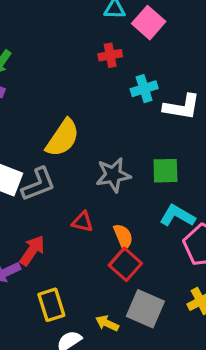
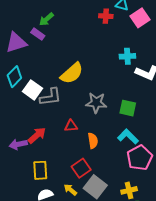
red cross: (110, 55) -> (106, 16), moved
red triangle: (82, 222) -> (71, 126), turned -32
red square: (125, 264) -> (81, 168), moved

